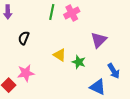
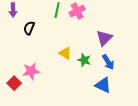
black semicircle: (24, 38) -> (29, 28), moved
blue arrow: (114, 71) -> (108, 62), moved

